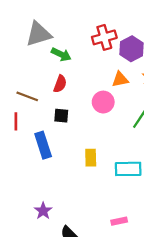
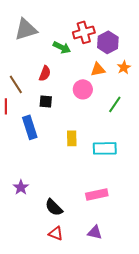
green arrow: (61, 54) -> (62, 47), moved
brown line: (27, 96) -> (16, 84), turned 36
purple star: (43, 211) -> (21, 187), moved
pink rectangle: (119, 221) -> (97, 194), size x1.5

